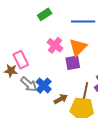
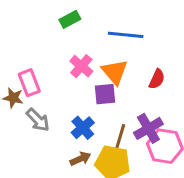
orange triangle: (78, 47) -> (115, 72), turned -30
blue cross: (44, 86) -> (83, 128), moved
brown arrow: (61, 99) -> (80, 159), moved

